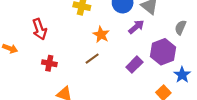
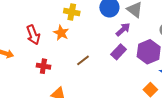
orange star: (101, 35) -> (61, 33), moved
purple rectangle: (134, 65) -> (119, 52), moved

